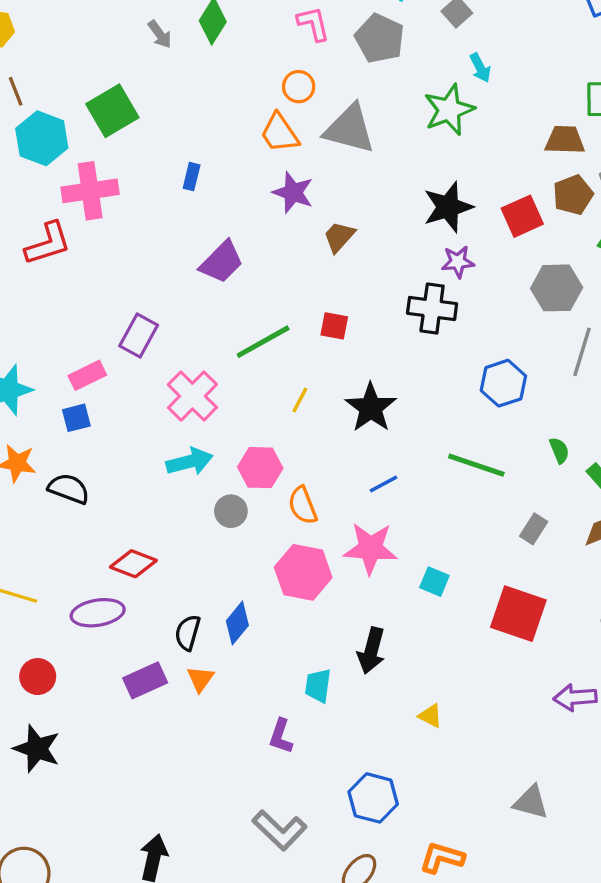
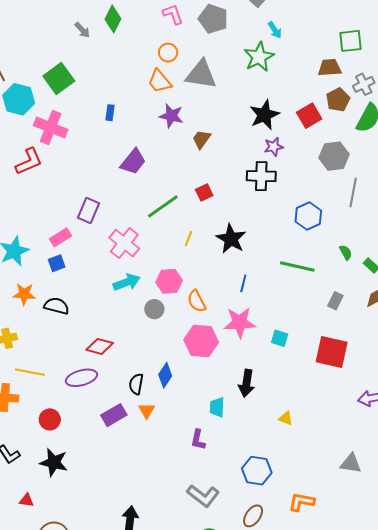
pink cross: (90, 191) -> (51, 127), turned 36
red square: (334, 326) -> (204, 193), turned -30
blue line: (384, 484) -> (243, 283), turned -42

